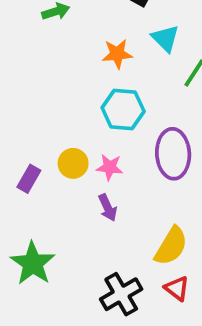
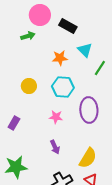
yellow circle: (73, 163) -> (29, 86), moved
purple arrow: (108, 208) -> (55, 147), moved
green star: (33, 263) -> (16, 167), turned 30

